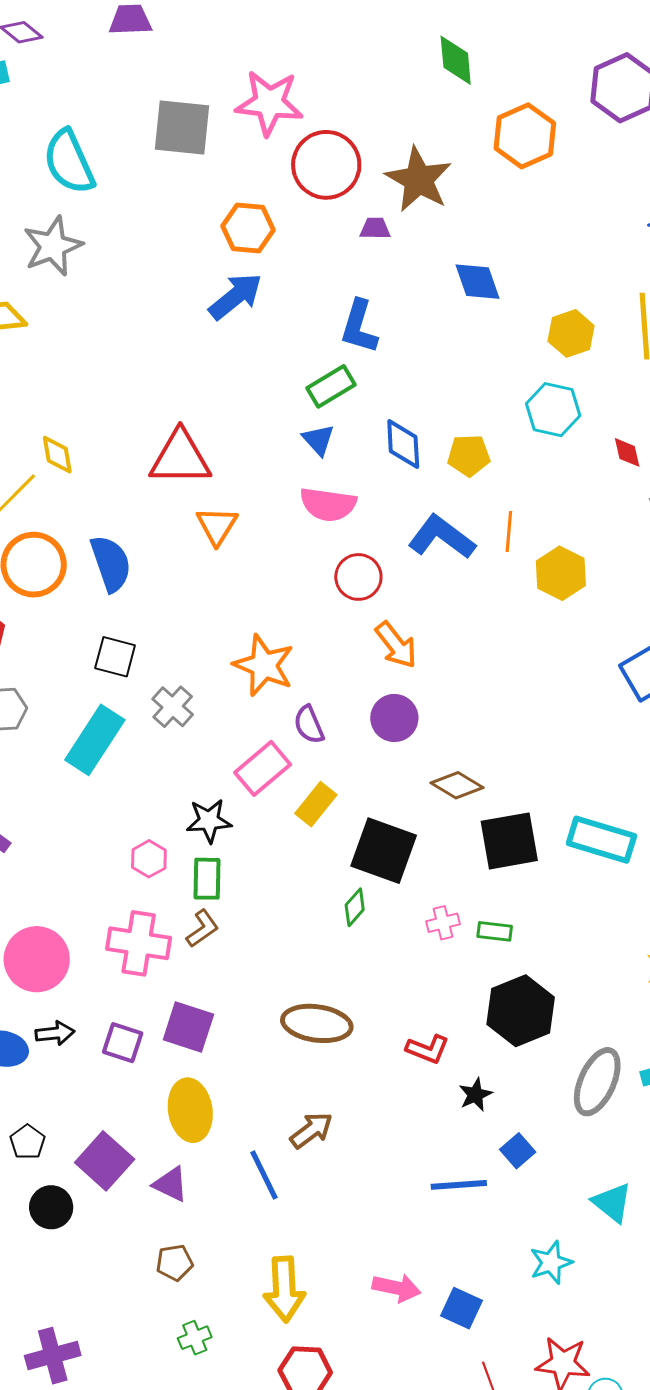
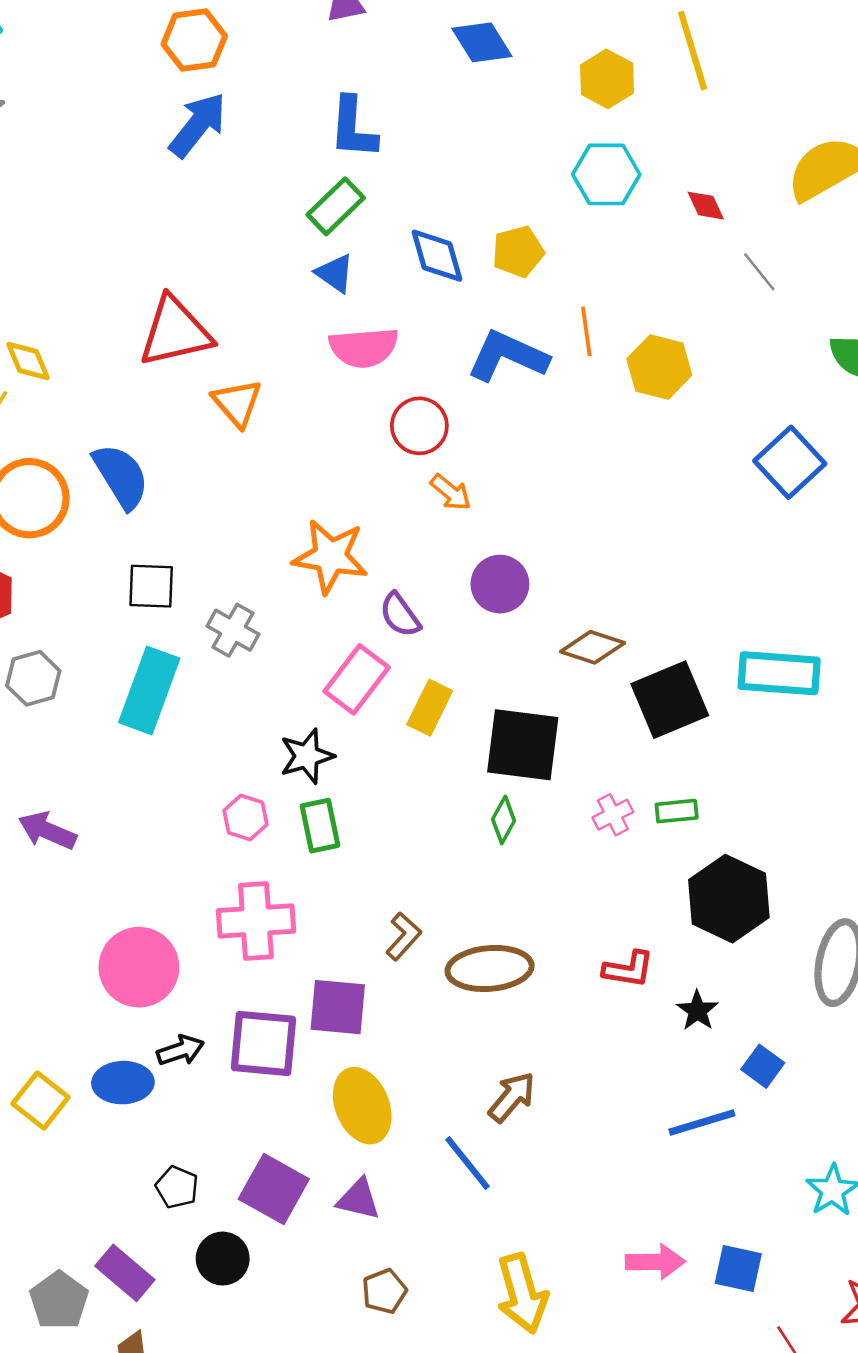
orange arrow: (396, 645) -> (451, 492), moved, size x0.7
brown L-shape: (202, 929) -> (404, 936), moved
purple square: (123, 1043) -> (264, 1043), size x1.5

